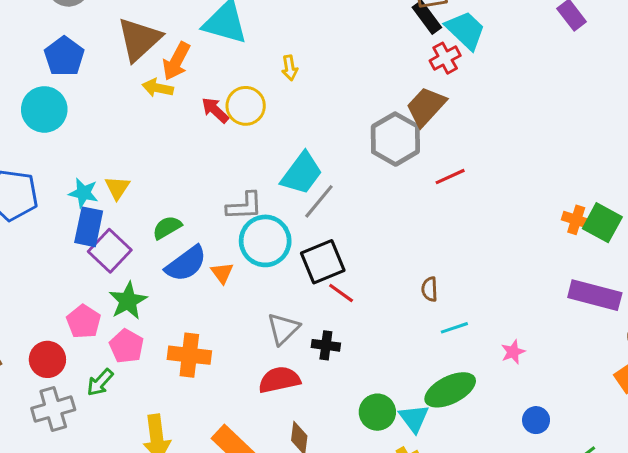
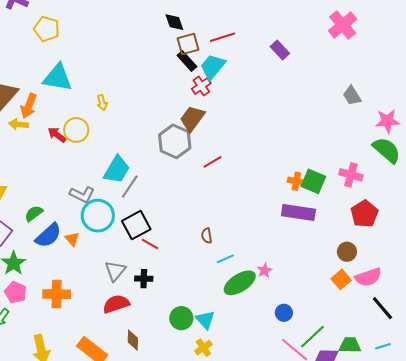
cyan trapezoid: (466, 30) -> (213, 67), turned -88
gray L-shape: (244, 206) -> (82, 195), turned 35
purple rectangle: (595, 295) -> (298, 213), moved
green ellipse: (450, 390) -> (240, 283), moved

